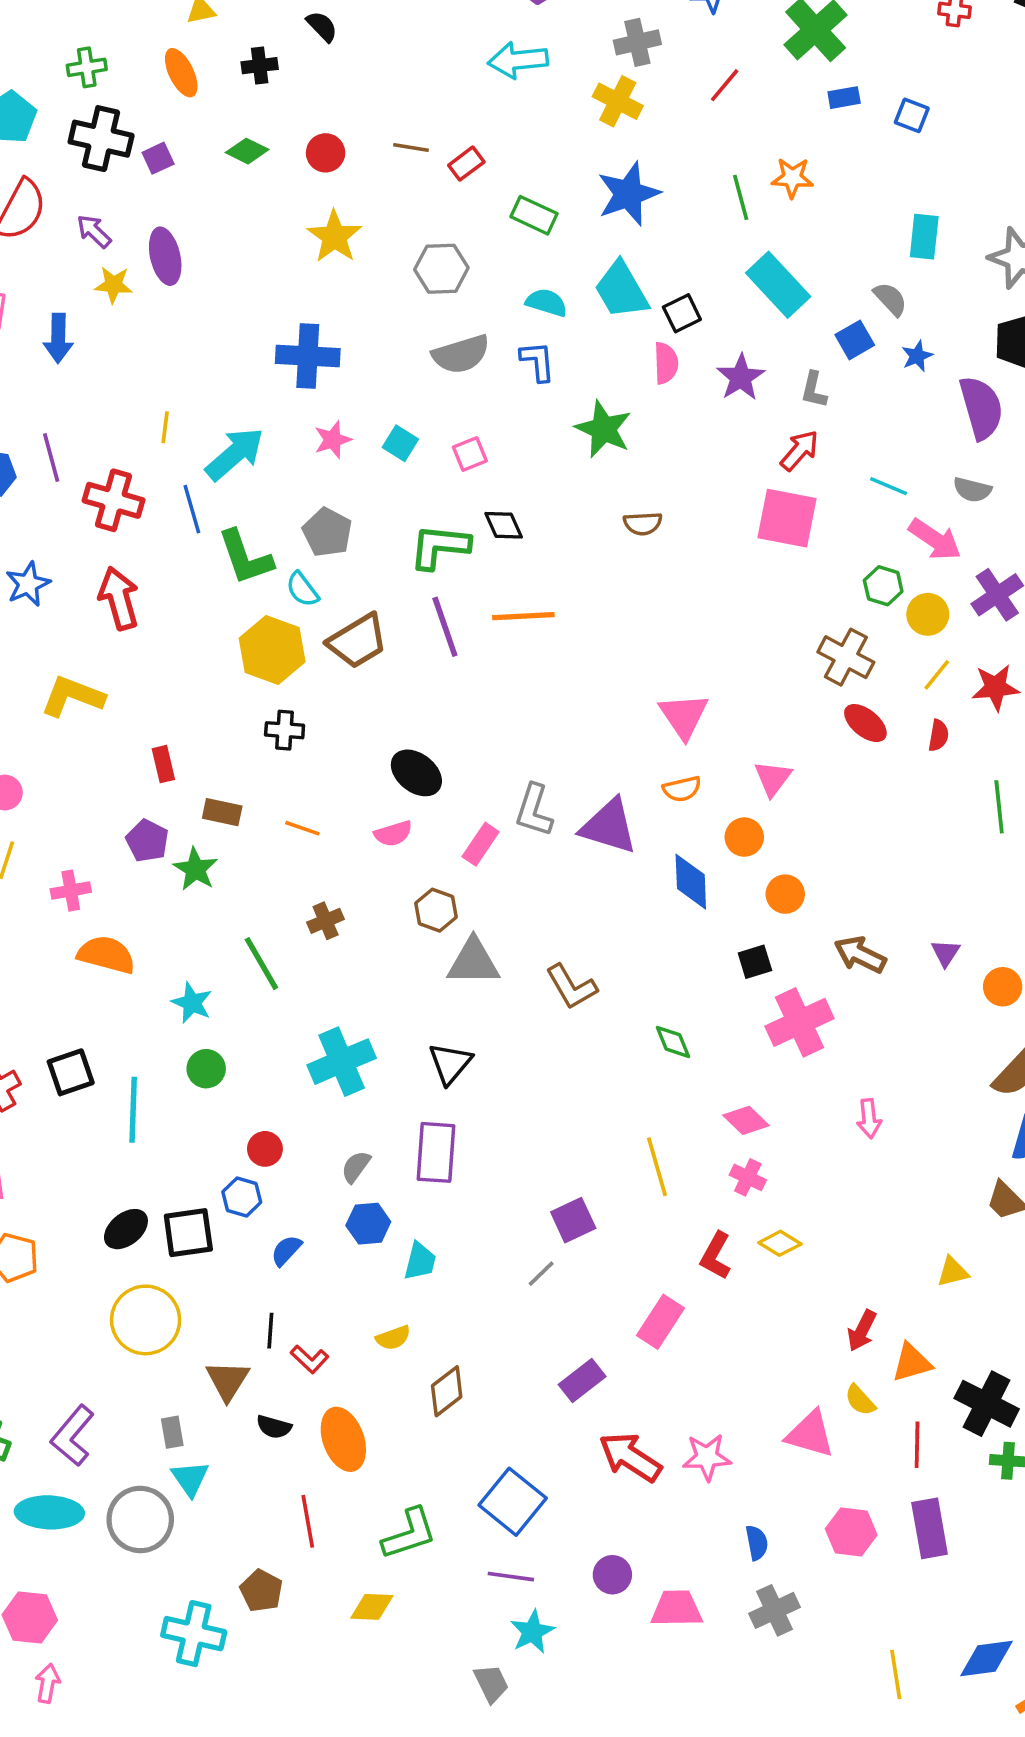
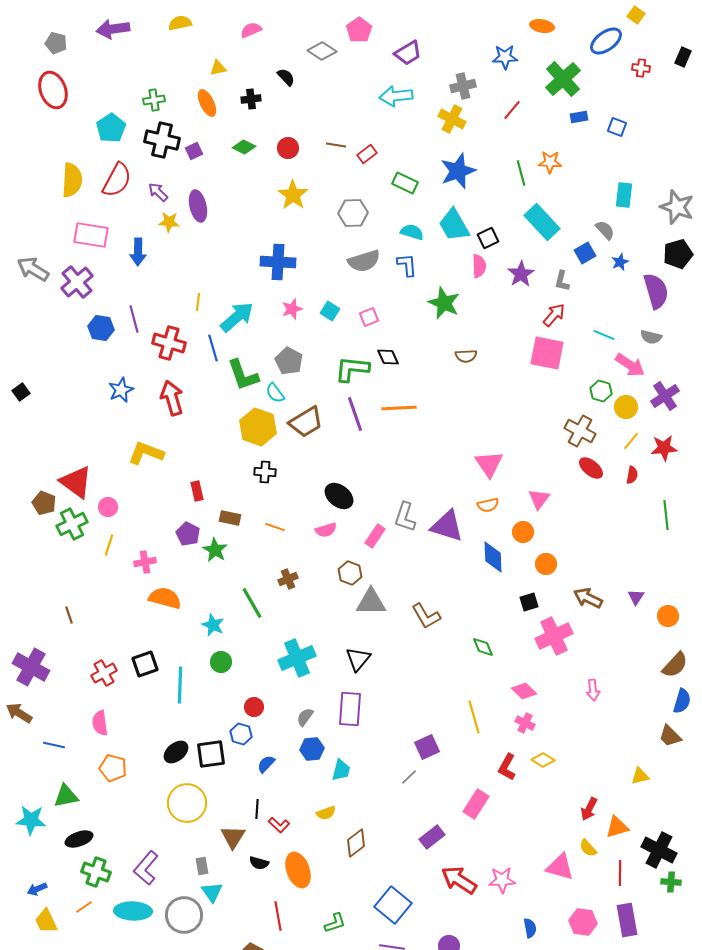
green L-shape: (409, 1534) -> (335, 923), size x0.7

